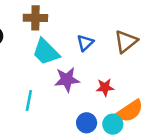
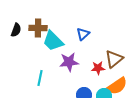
brown cross: (35, 18) -> (38, 28), moved
brown triangle: (126, 41) -> (114, 59), moved

